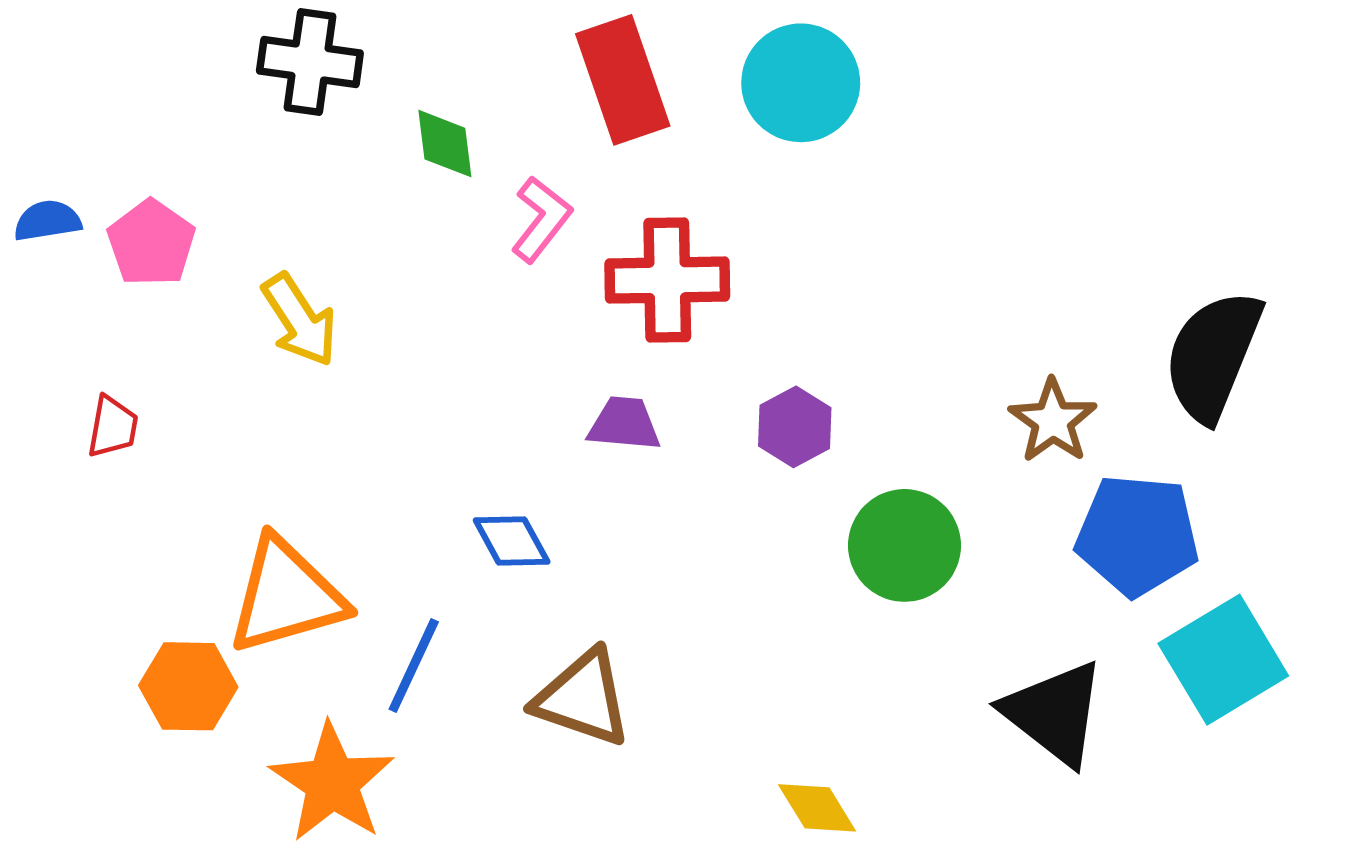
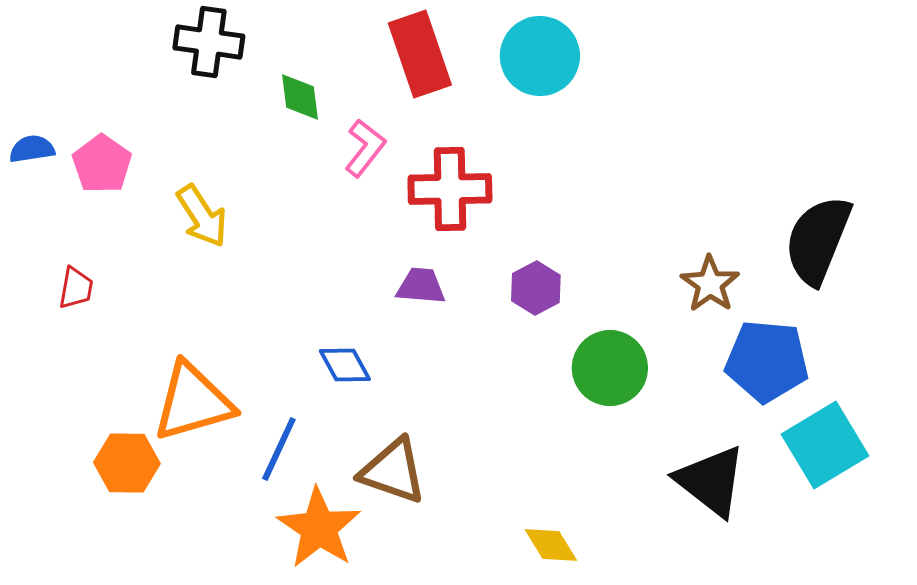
orange star: (332, 783) -> (319, 528), moved

